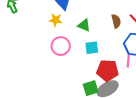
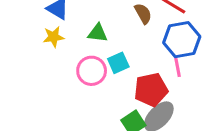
pink circle: (61, 46) -> (92, 71), moved

